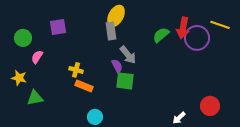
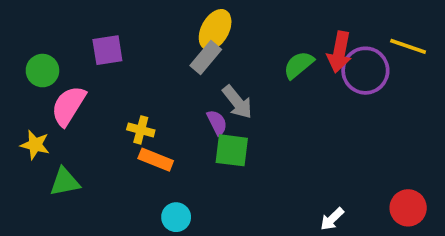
gray rectangle: (111, 31) -> (206, 58), turned 48
pink semicircle: (37, 57) -> (68, 106), size x1.6
red circle: (210, 106) -> (408, 208), moved

